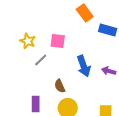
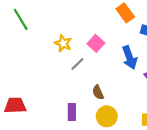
pink square: (58, 41) -> (96, 43), turned 35
blue arrow: (84, 66) -> (130, 58), moved

